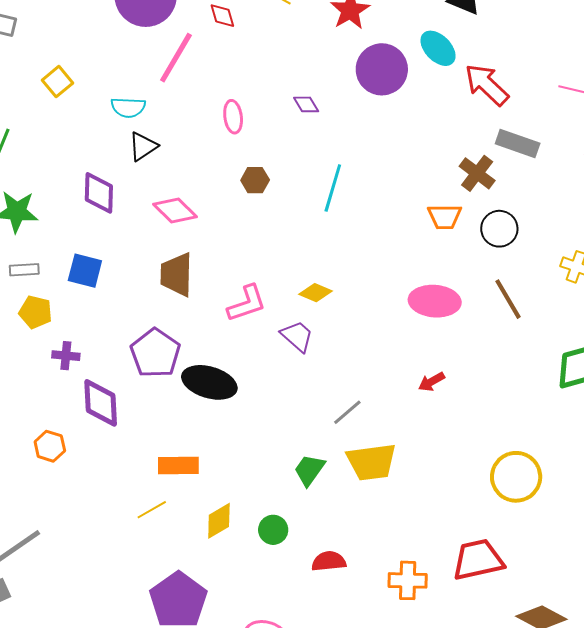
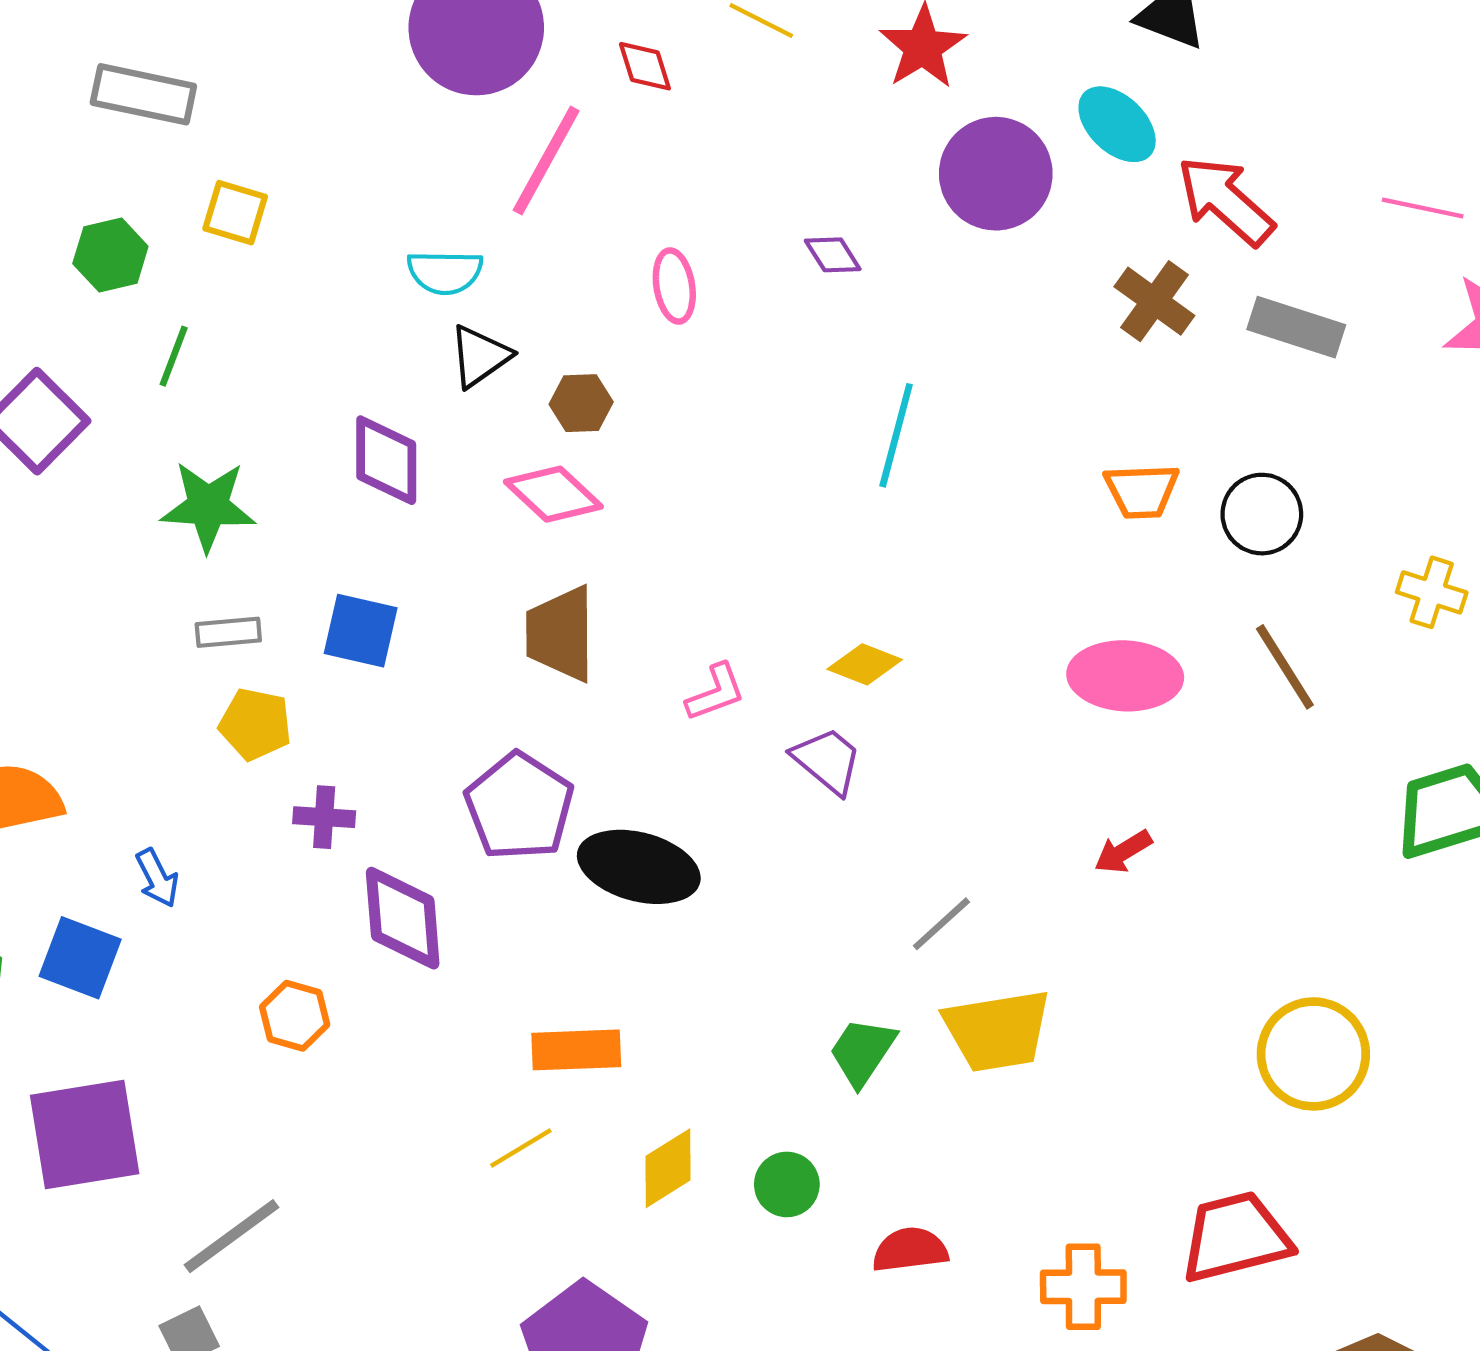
yellow square: (57, 82) -> (235, 213), moved, turned -32
brown cross: (477, 173) -> (1154, 301), moved
brown hexagon: (255, 180) -> (581, 403), moved
pink L-shape: (247, 303) -> (716, 692), size x0.7

